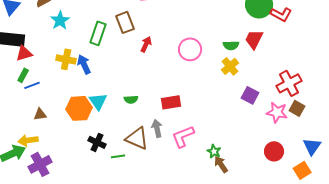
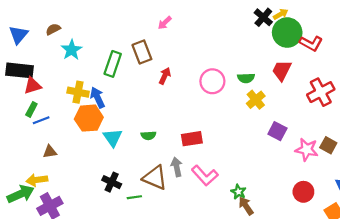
green semicircle: (231, 45) -> (246, 78), moved
red cross: (289, 83) -> (321, 92), moved
orange hexagon: (79, 108) -> (89, 118), moved
pink L-shape: (183, 136) -> (205, 176), turned -110

